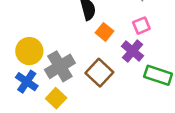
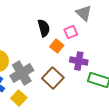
pink square: (141, 26) -> (71, 32), moved
purple cross: (133, 51) -> (79, 61), turned -30

